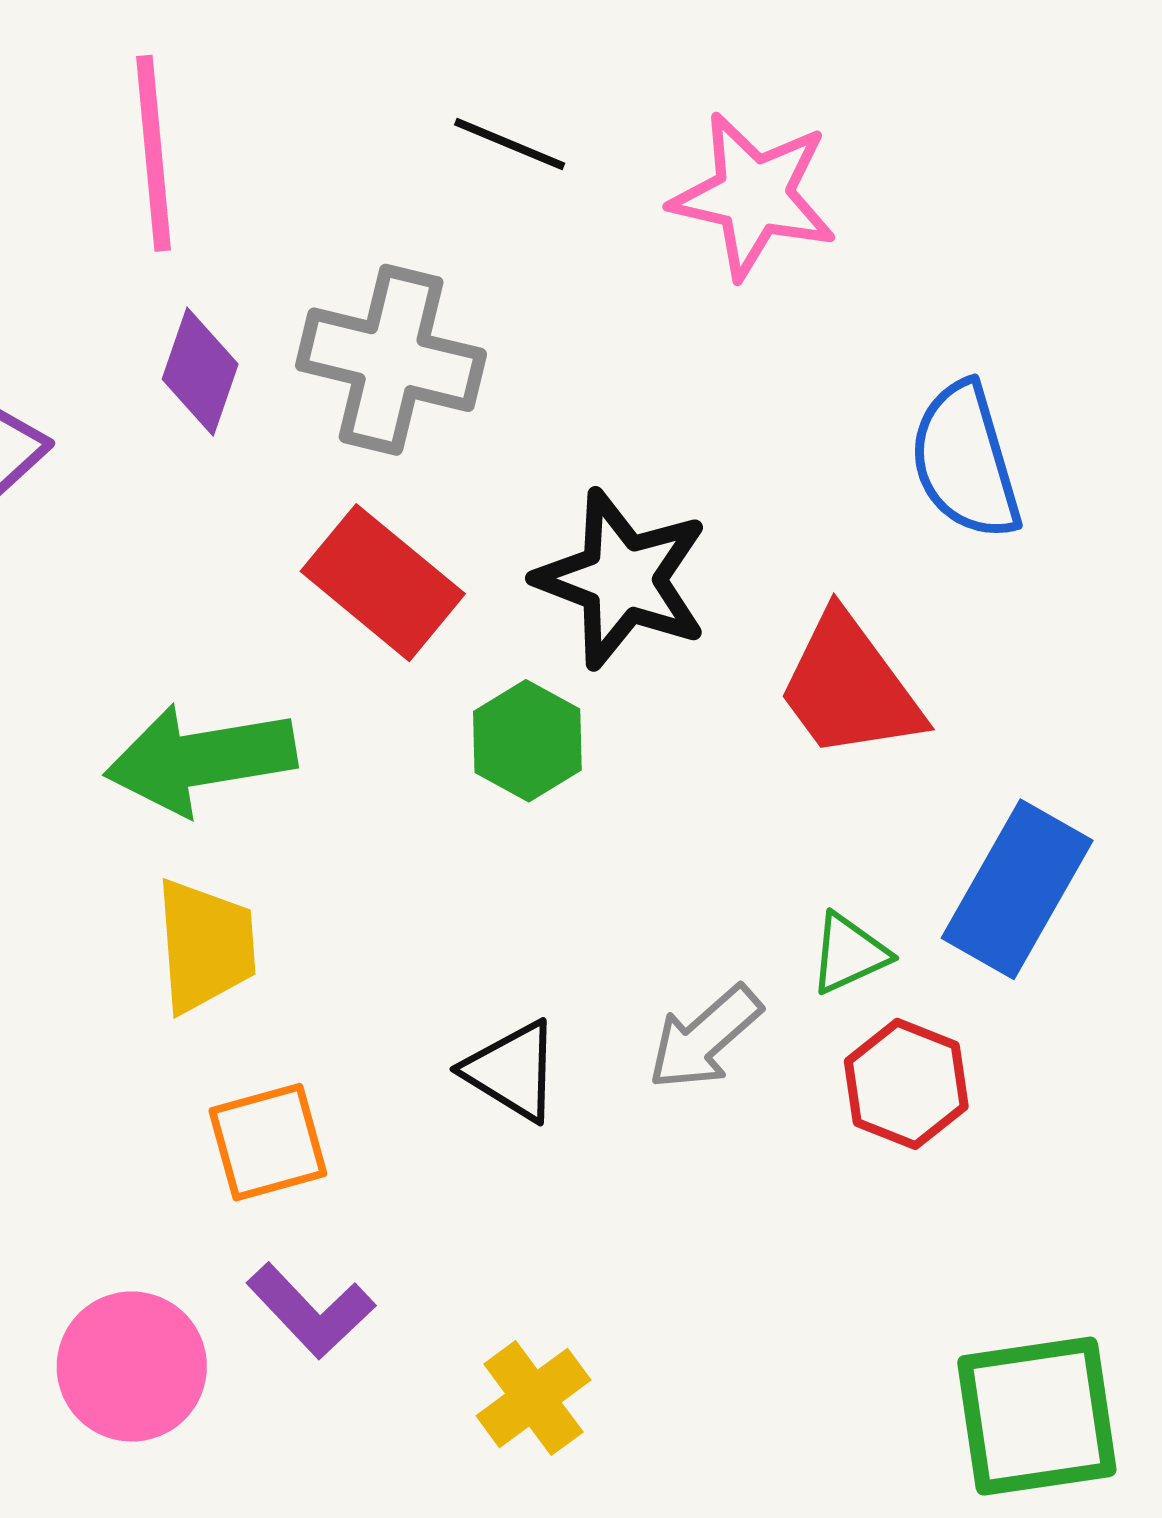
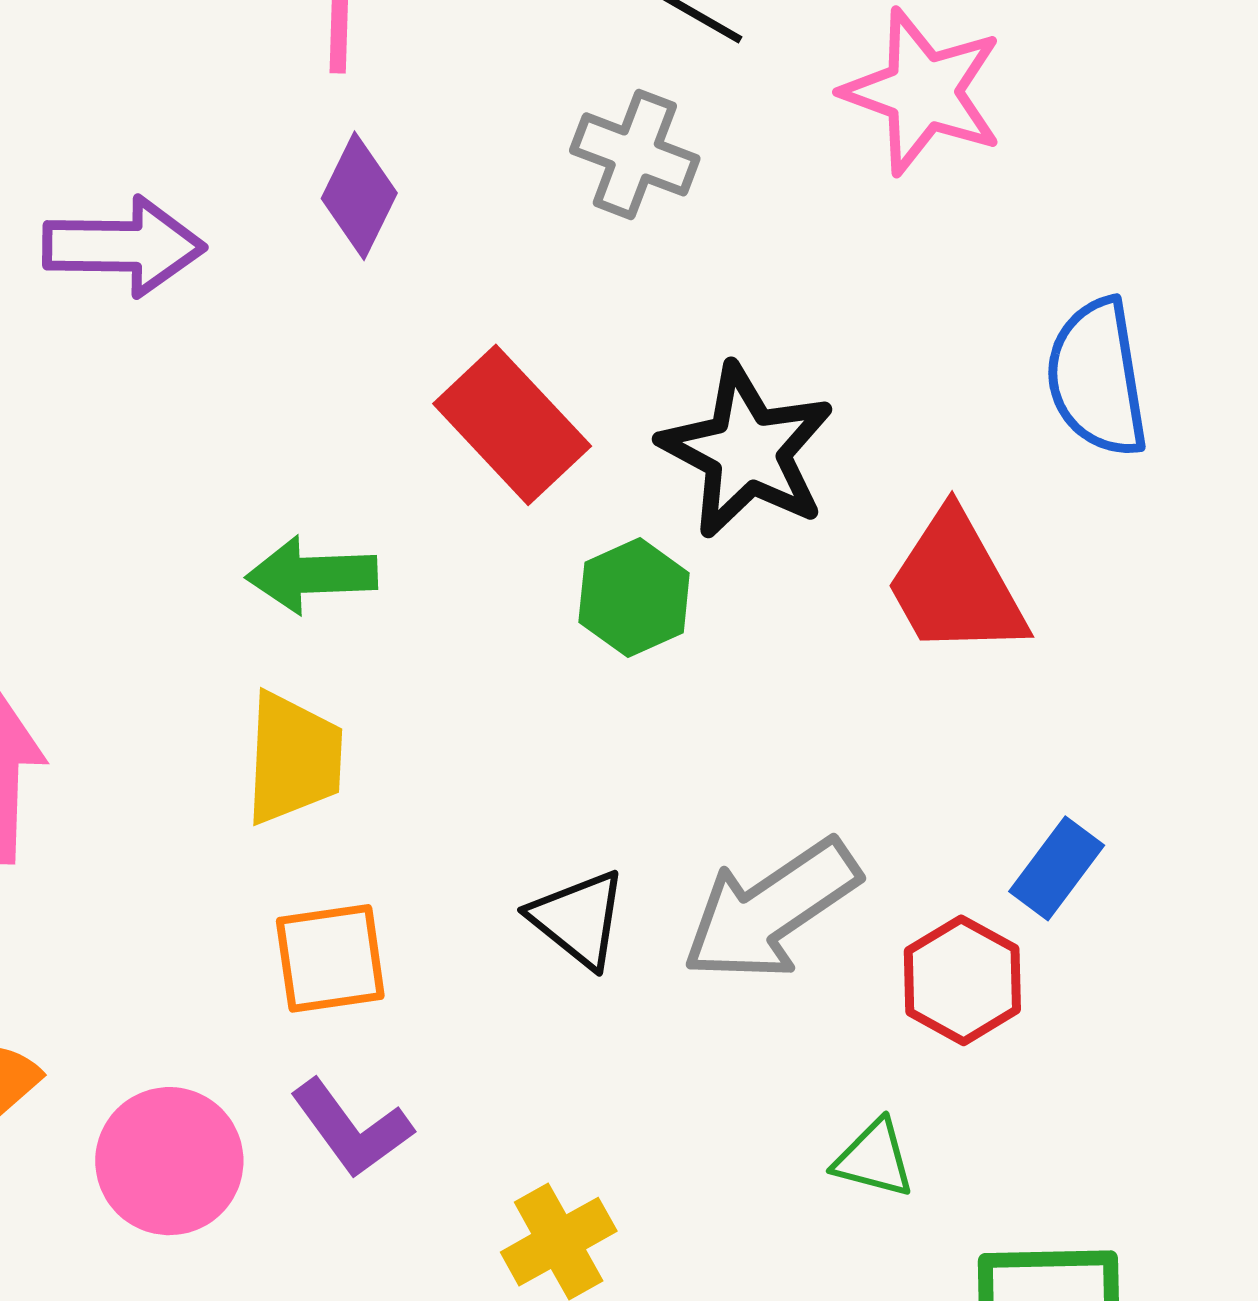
gray cross: (391, 360) -> (635, 154), moved, size x0.7
green arrow: (200, 759) -> (312, 575), size x0.7
blue rectangle: (1017, 889) -> (1057, 868), moved, size x0.6
green triangle: (849, 954) -> (874, 1159), moved, turned 32
gray arrow: (705, 1038) -> (771, 910), size x1.5

